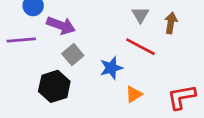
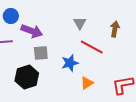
gray triangle: (140, 15) -> (80, 23), moved
gray square: (73, 55) -> (41, 53), turned 35

